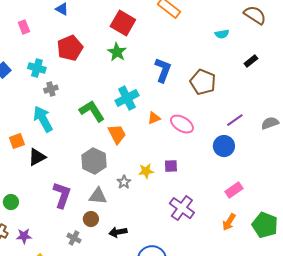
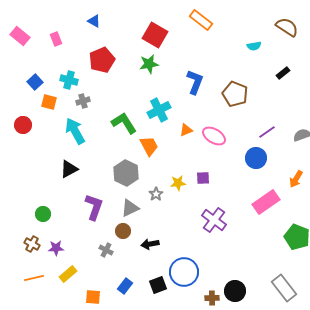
green star: (117, 52) -> (149, 64), turned 30
orange square: (17, 141) -> (49, 102), moved, turned 35
pink rectangle: (234, 190) -> (266, 202), size x1.5
gray triangle: (98, 196) -> (130, 208), turned -30
orange arrow: (229, 222) -> (296, 179), moved

